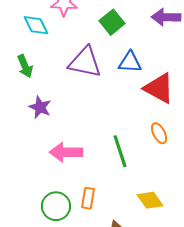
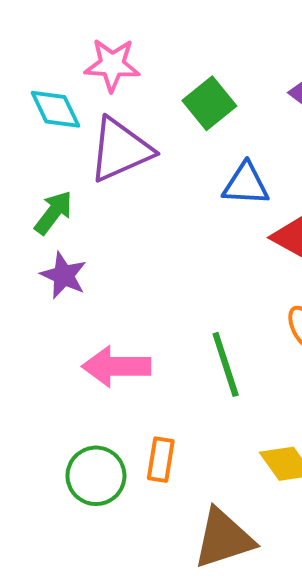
purple triangle: (85, 62) -> (120, 150), moved, turned -36
green arrow: (25, 66) -> (53, 213), moved, turned -120

